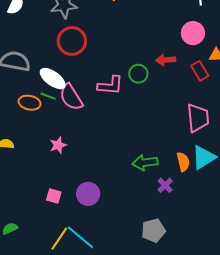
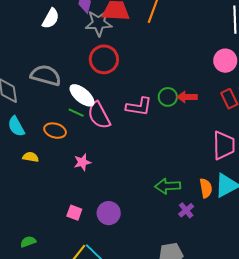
red arrow: (166, 60) -> (187, 97), moved
orange ellipse: (30, 103) -> (55, 131), moved

